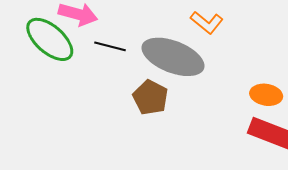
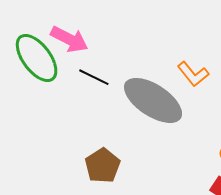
brown pentagon: (150, 97) -> (102, 166), moved

